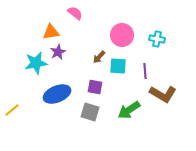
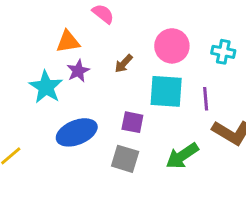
brown arrow: (99, 57) -> (124, 64), moved
cyan star: (36, 63) -> (46, 87), turned -30
cyan square: (118, 66) -> (166, 91), size x1.4

